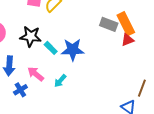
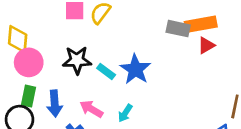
orange rectangle: (126, 24) -> (201, 24), turned -65
blue star: (73, 50) -> (135, 69), turned -30

